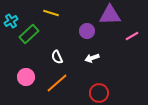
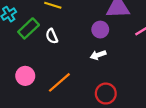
purple circle: (87, 31) -> (100, 30), moved
white semicircle: (57, 57) -> (52, 36), moved

